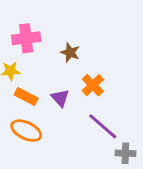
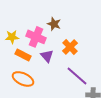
pink cross: (26, 38) -> (36, 37), moved, turned 30

